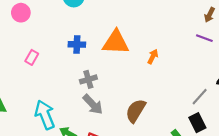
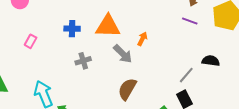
gray arrow: (93, 104) -> (123, 54), moved

